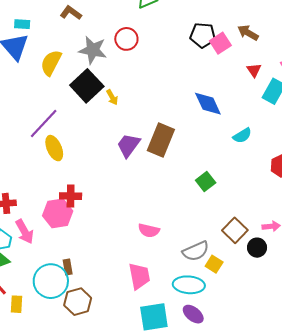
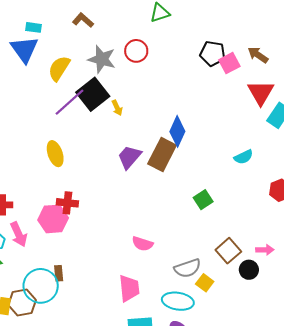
red triangle: (254, 70) -> (261, 93), size x1.8
blue diamond: (208, 104) -> (177, 131), moved, turned 44
purple line: (44, 123) -> (69, 102), moved
brown hexagon: (78, 302) -> (22, 302), moved

